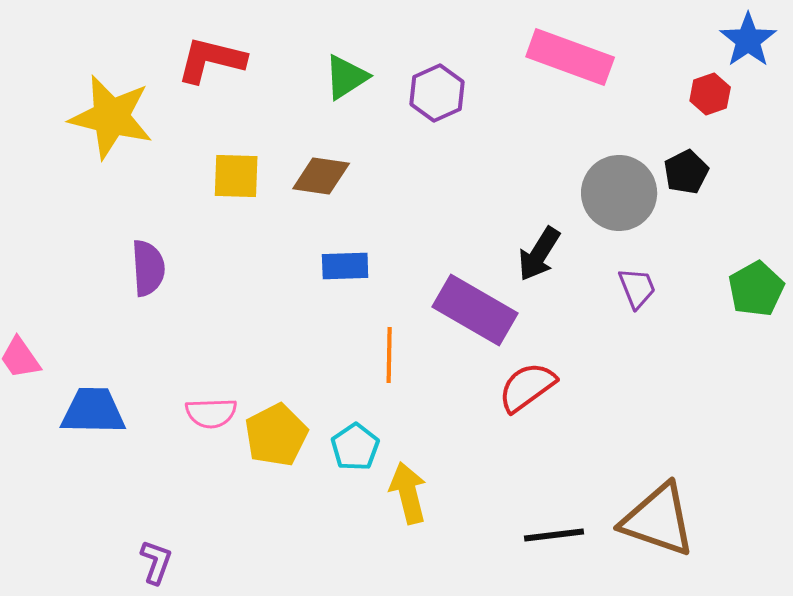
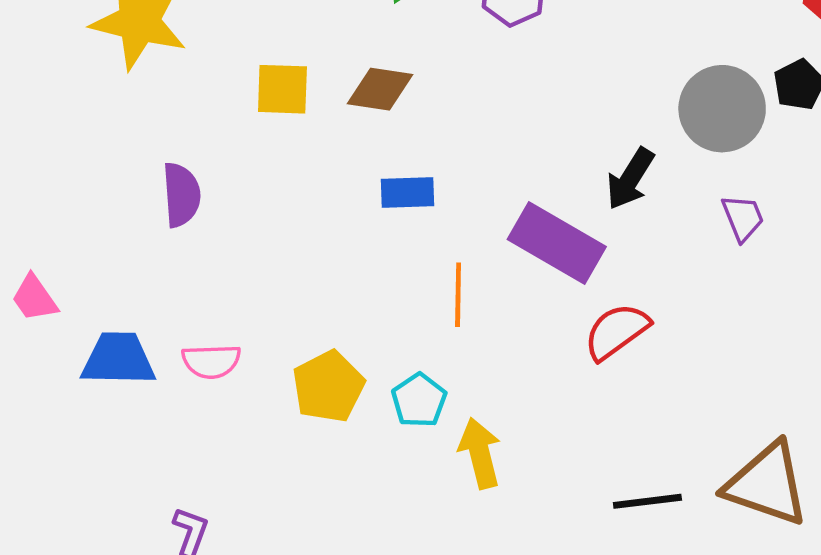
pink semicircle: (211, 413) -> (211, 361), moved

